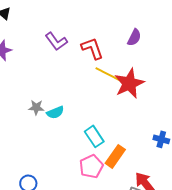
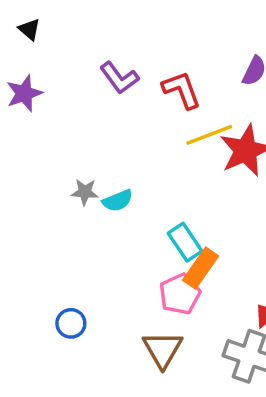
yellow line: (108, 74) -> (209, 135), turned -48
orange rectangle: (115, 156) -> (201, 268), moved

